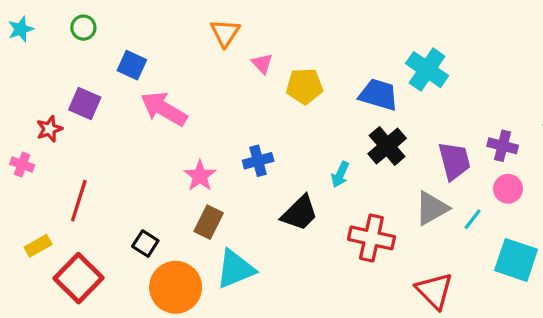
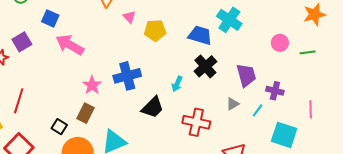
purple square: (85, 103) -> (22, 42), turned 36
purple cross: (503, 146) -> (275, 91), moved
blue cross: (258, 161) -> (127, 76), size x1.5
pink circle: (508, 189) -> (280, 43), moved
gray triangle: (432, 208) -> (233, 104), size x0.6
brown rectangle: (209, 222) -> (85, 113), moved

